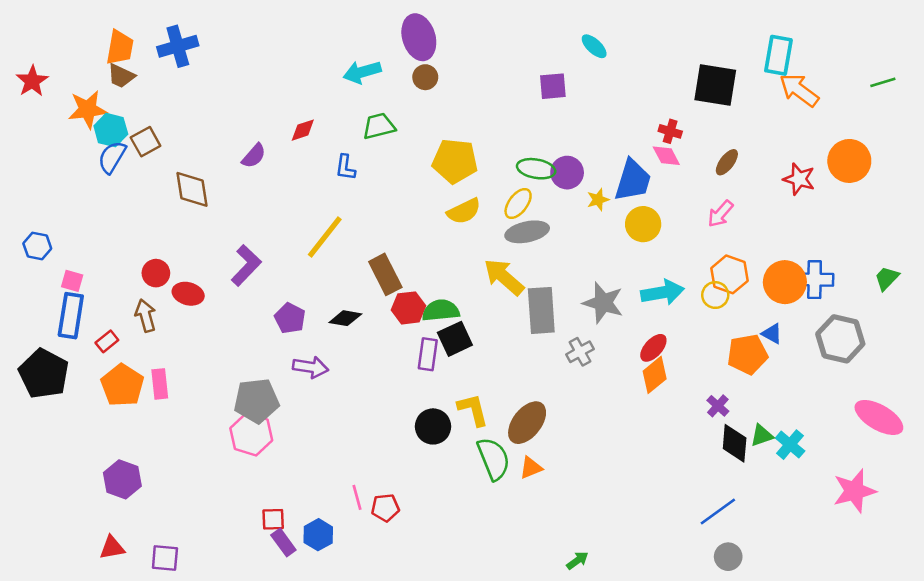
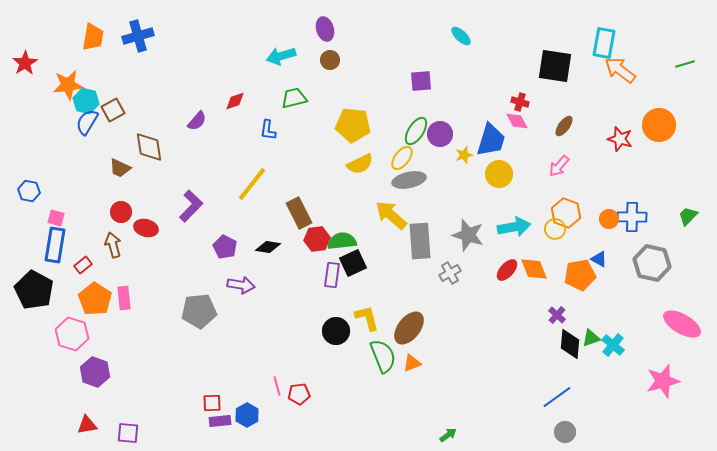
purple ellipse: (419, 37) -> (325, 29), size x0.7
brown trapezoid: (121, 76) -> (120, 168), moved
purple square: (553, 86) -> (421, 81), moved
green ellipse: (536, 169) -> (416, 131), turned -68
orange circle: (785, 282) -> (609, 219), size x0.6
orange diamond: (655, 375) -> (534, 269), moved, turned -72
pink hexagon: (251, 434) -> (72, 334), moved
purple rectangle: (283, 542) -> (220, 421), turned -60

